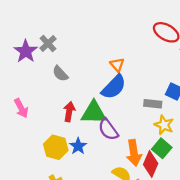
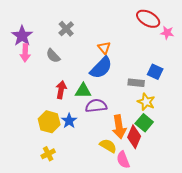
gray cross: (48, 43) -> (66, 29), moved
pink arrow: (21, 108) -> (25, 53), moved, turned 30
green triangle: (94, 113) -> (83, 91), size x0.7
purple semicircle: (108, 129) -> (96, 106), turned 120

